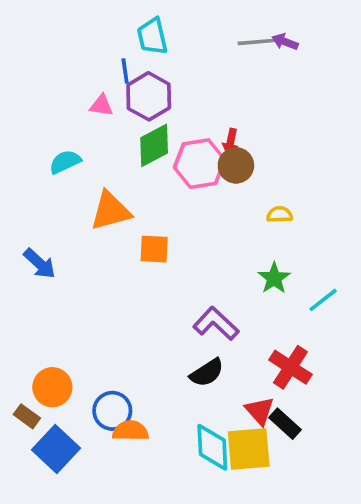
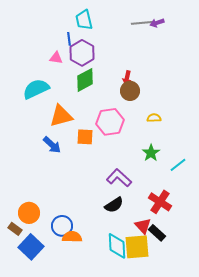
purple arrow: (285, 42) -> (157, 23), turned -40
cyan semicircle: (65, 162) -> (36, 89), size x1.5
pink hexagon: (200, 164) -> (110, 122), moved
blue arrow: (40, 264) -> (52, 145), moved

